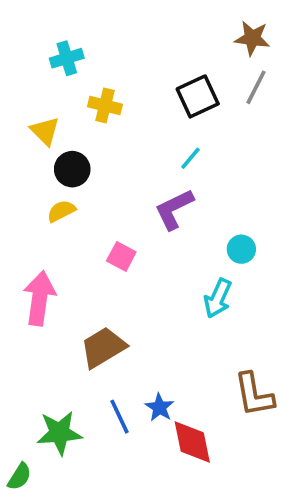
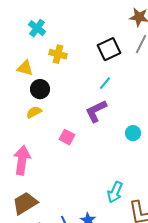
cyan cross: (67, 58) -> (37, 28), turned -36
yellow triangle: (45, 131) -> (25, 68), turned -30
cyan arrow: (218, 298) -> (115, 192), moved
brown trapezoid: (103, 347) -> (25, 203), moved

